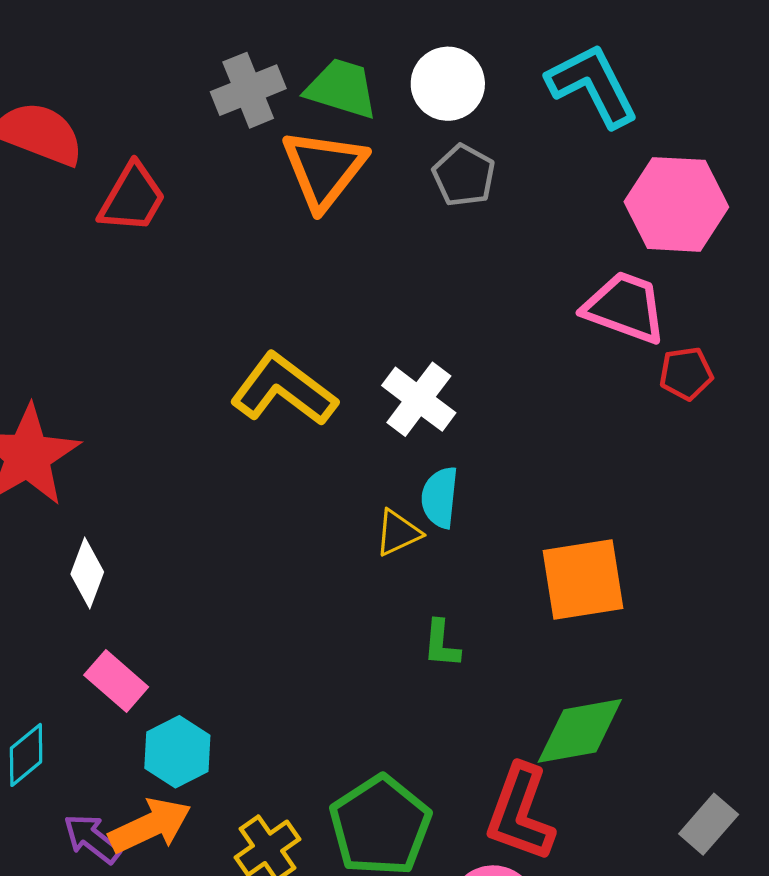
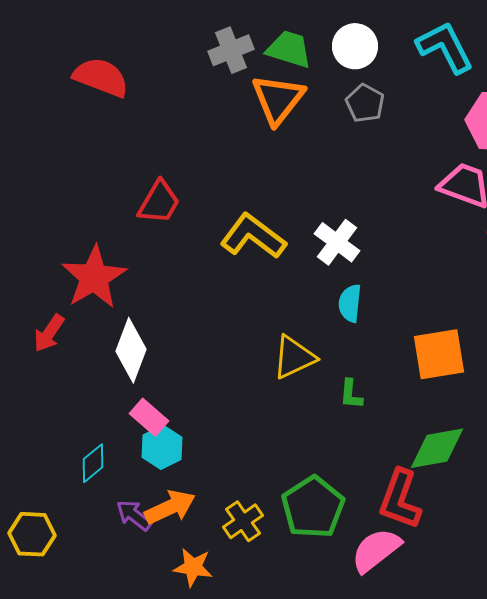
red trapezoid: (132, 198) -> (159, 202), moved
yellow triangle: (398, 533) -> (294, 357), moved, size x1.5
white diamond: (87, 573) -> (131, 350), size x1.5
cyan hexagon: (177, 752) -> (162, 447), moved

